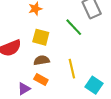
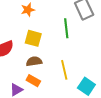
green line: (74, 27) -> (66, 28), turned 36

